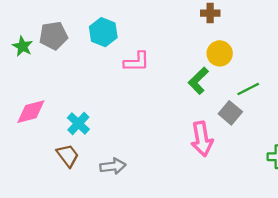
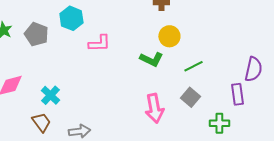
gray pentagon: (53, 36) -> (36, 34), moved, turned 30
green L-shape: (198, 81) -> (151, 59), turned -110
gray square: (230, 113) -> (190, 97), moved

